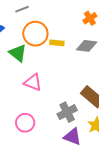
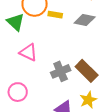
gray cross: (67, 112) -> (61, 71), moved

